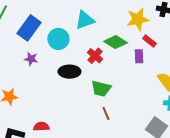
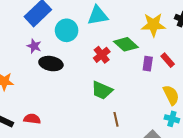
red rectangle: (150, 41) -> (168, 60), moved
black ellipse: (69, 72) -> (51, 64), moved
brown line: (106, 113) -> (116, 119), moved

